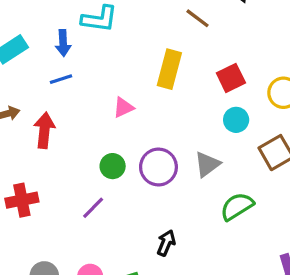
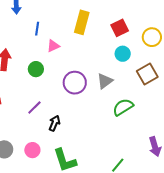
blue line: (61, 79) -> (37, 29), moved, turned -64
green circle: (113, 166) -> (36, 69), moved
black arrow: (166, 243) -> (54, 123), moved

